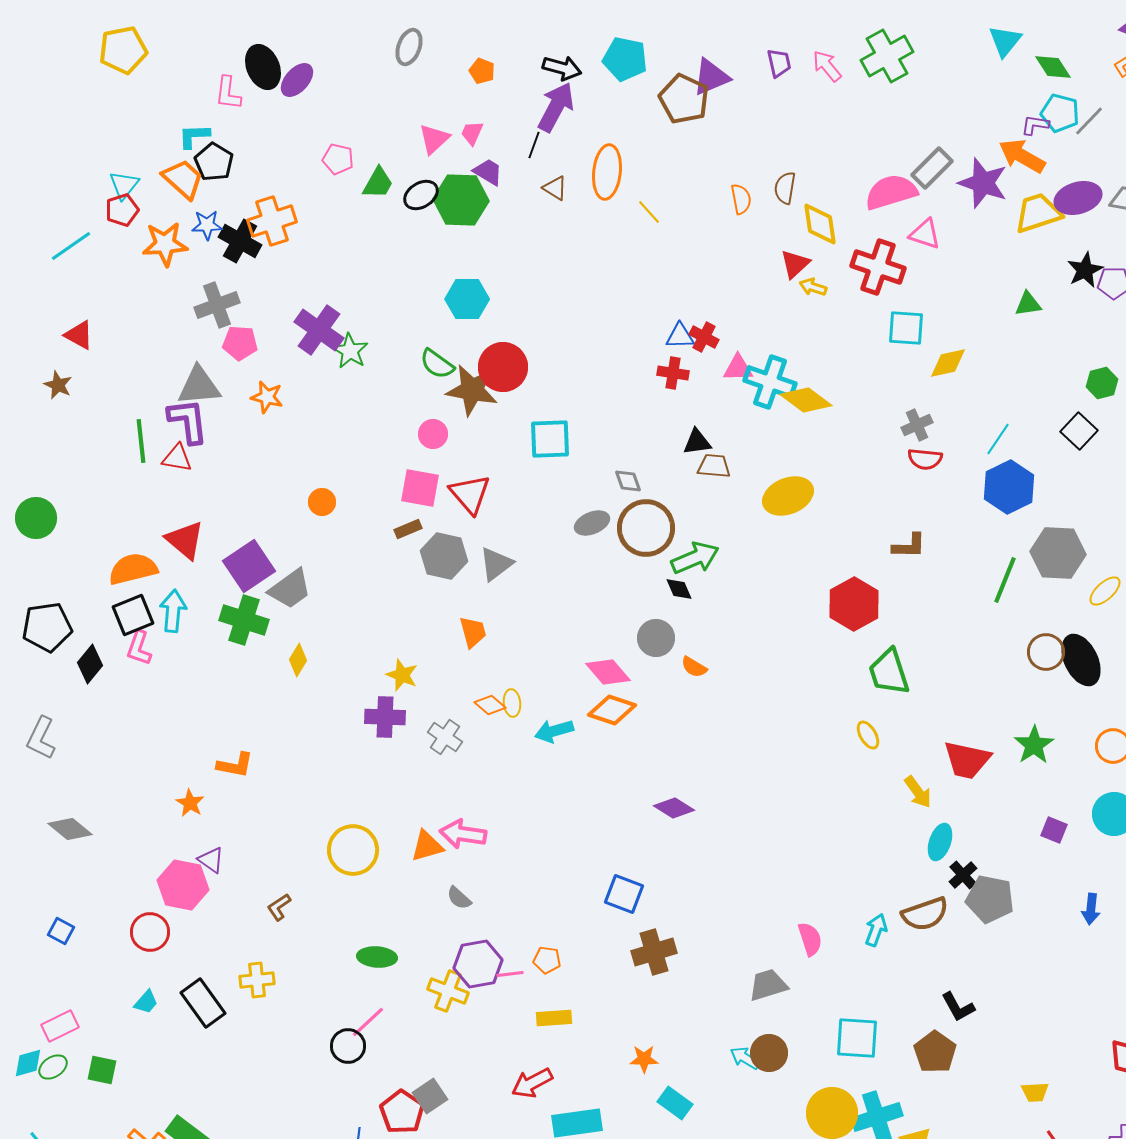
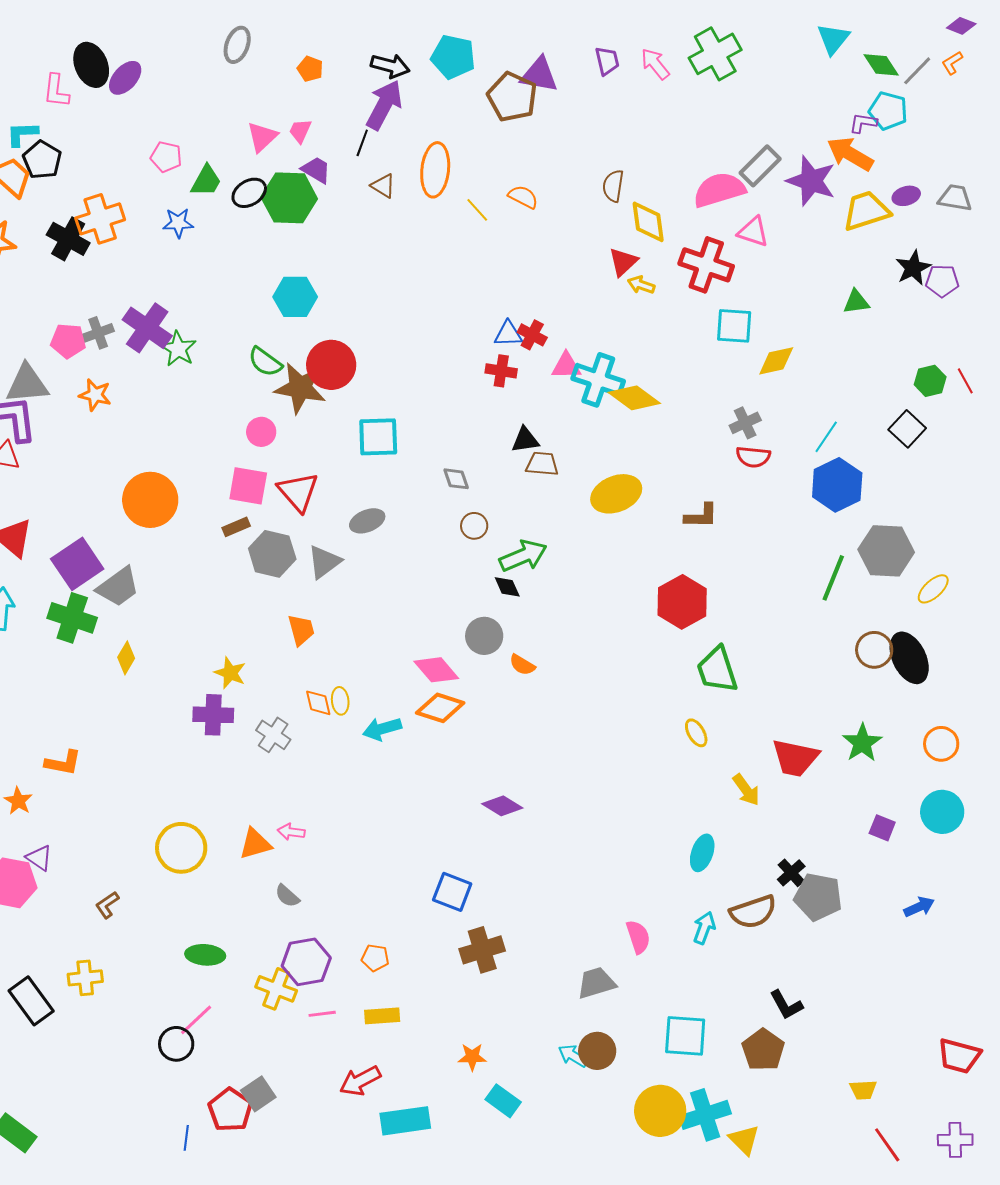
purple triangle: (711, 77) -> (539, 75), turned 33
gray line: (1089, 121) -> (917, 71), moved
purple ellipse: (1078, 198) -> (906, 196), size x0.6
orange semicircle: (741, 199) -> (523, 197), moved, turned -52
blue star: (207, 225) -> (178, 223), moved
gray cross: (217, 305) -> (98, 333), moved, size x0.7
orange circle: (322, 502) -> (150, 500), size x2.0
gray ellipse: (592, 523) -> (367, 521), moved
brown circle: (646, 528) -> (474, 526), size x0.5
brown L-shape: (909, 546) -> (701, 516), moved
orange diamond: (490, 705) -> (318, 703), turned 36
pink arrow: (463, 834) -> (291, 832), size x0.6
cyan ellipse: (940, 842) -> (702, 853), moved
blue arrow: (1091, 909) -> (919, 907), turned -120
pink line: (510, 974) -> (322, 1014), moved

